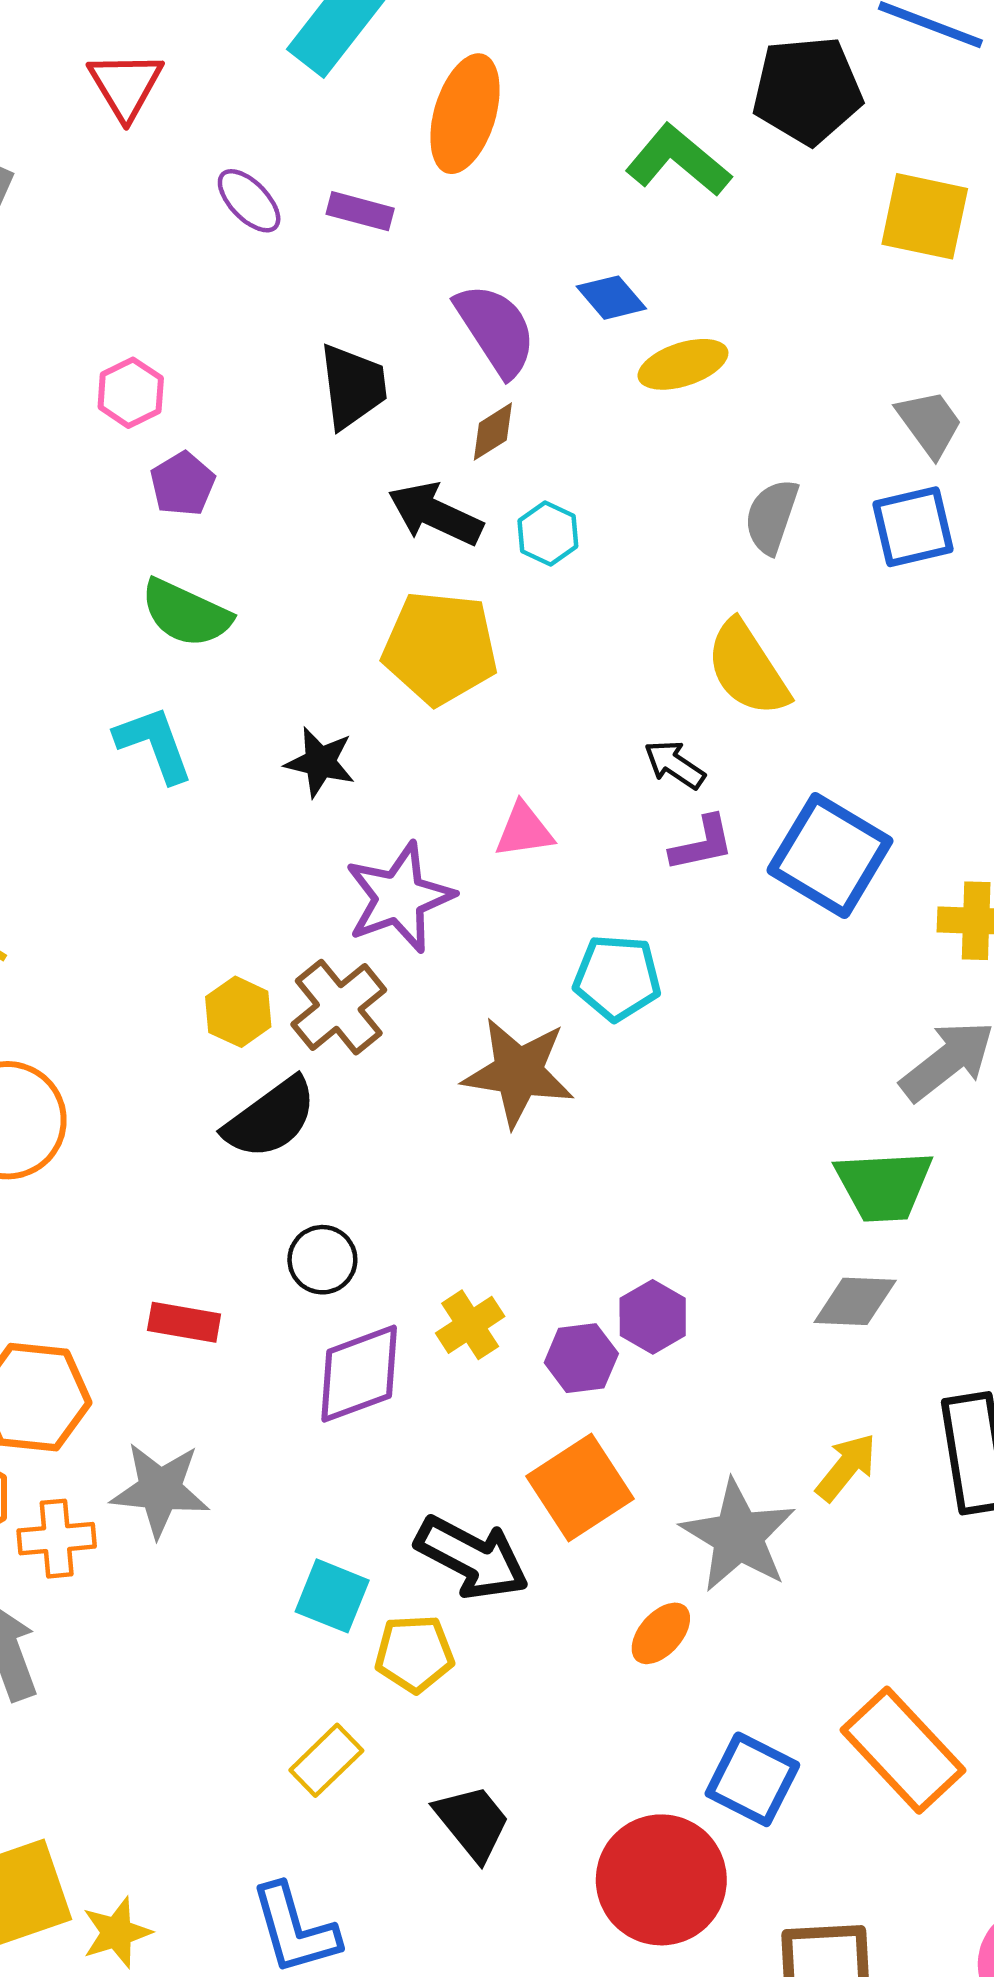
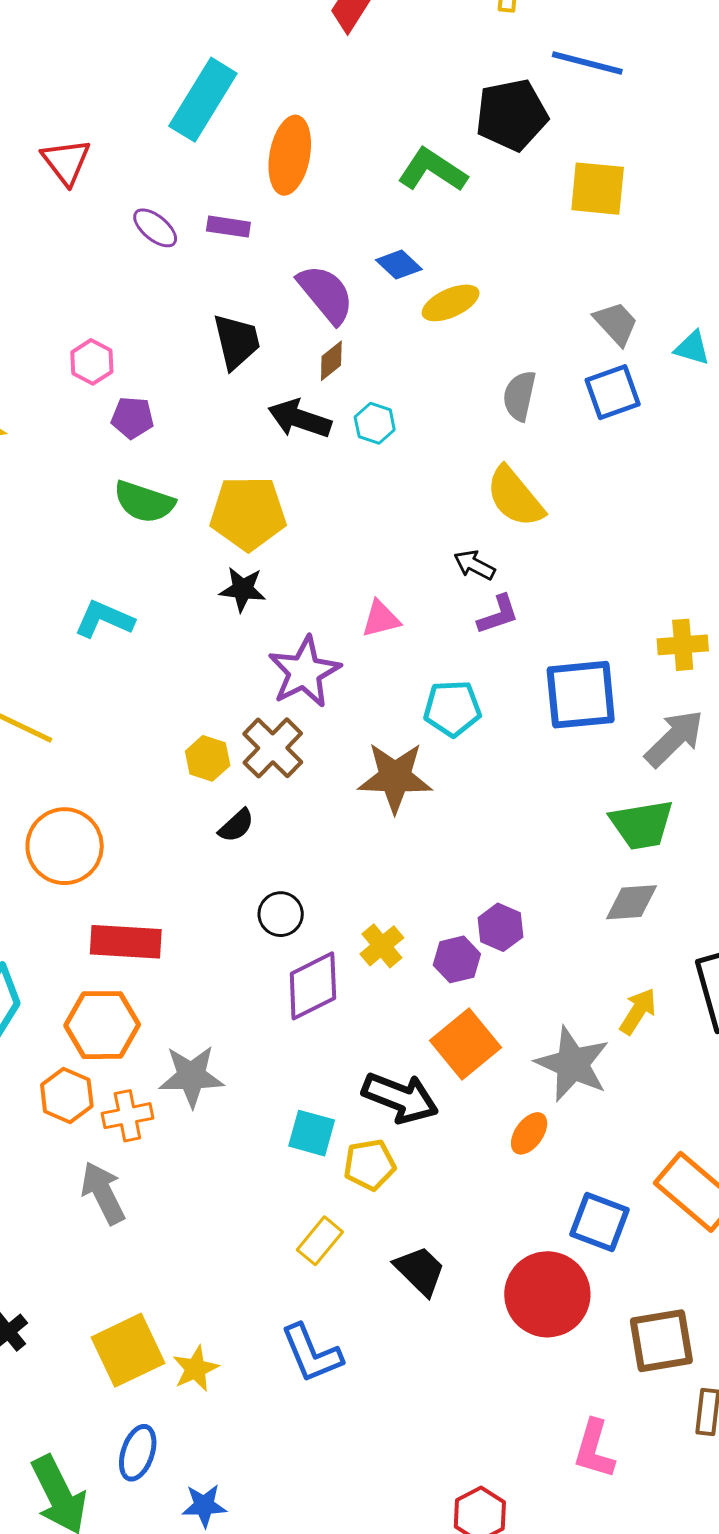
purple pentagon: (183, 484) -> (132, 418), turned -30
yellow pentagon: (440, 648) -> (248, 513), moved
cyan L-shape: (154, 744) -> (104, 619), moved, turned -40
blue square: (830, 856) -> (581, 695), moved, turned -30
black semicircle: (270, 1118) -> (236, 826), size x0.6
red rectangle: (184, 1322) -> (126, 942), moved, size x1.5

